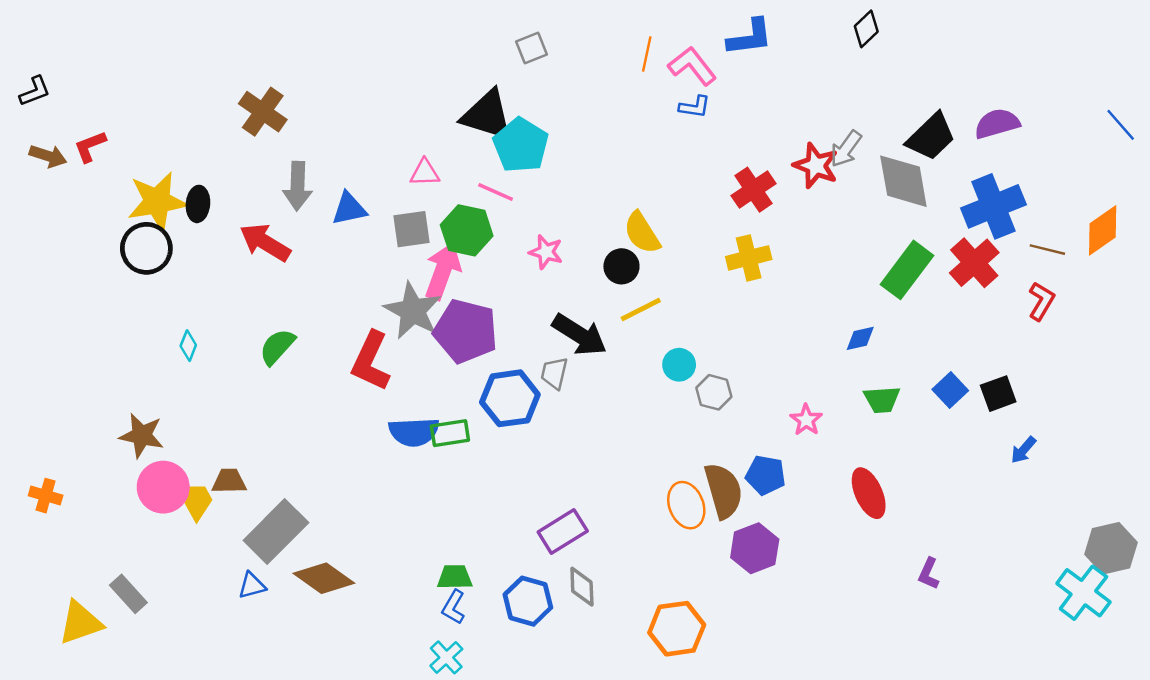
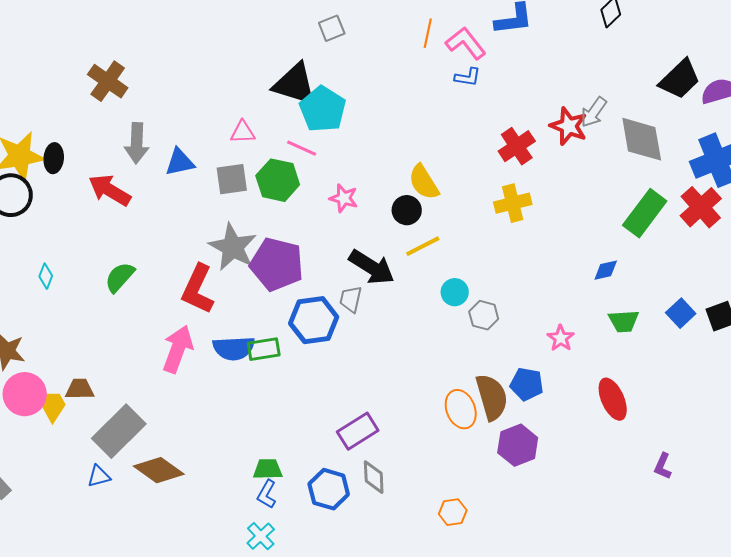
black trapezoid: (931, 137) -> (680, 79), moved
pink arrow: (443, 271) -> (178, 349), moved
orange hexagon: (677, 629) -> (453, 512), size x0.6

